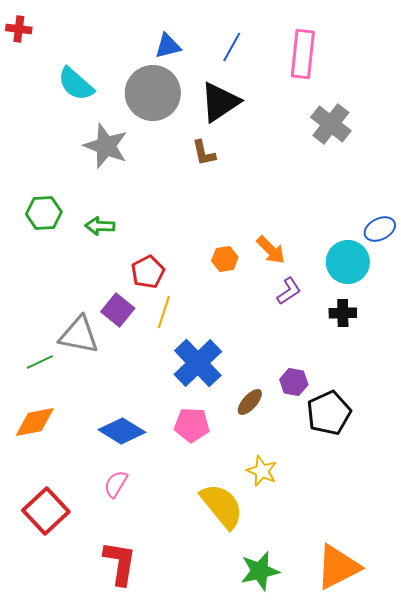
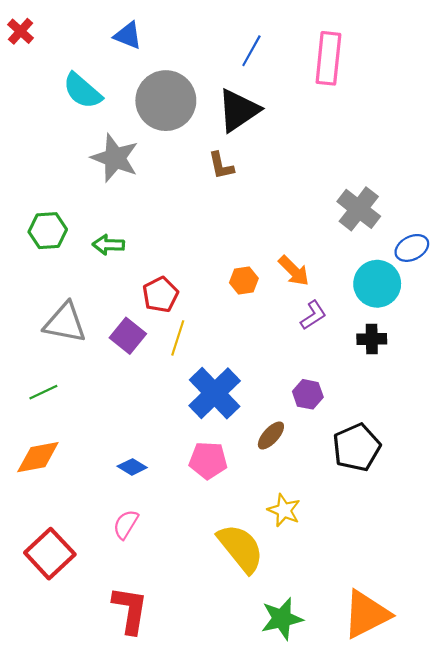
red cross: (19, 29) -> (21, 31), turned 35
blue triangle: (168, 46) -> (128, 36), moved, turned 36
gray cross: (331, 124) -> (359, 209), moved
gray triangle: (79, 335) -> (65, 323), moved
purple hexagon: (294, 382) -> (308, 394), moved
blue diamond: (122, 431) -> (132, 467), size x0.6

